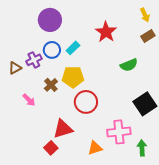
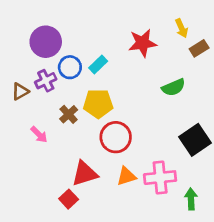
yellow arrow: (145, 15) -> (182, 28), moved
purple circle: (50, 20) -> (46, 42), moved
red star: (106, 32) -> (143, 43), turned 30
orange triangle: (95, 148) -> (126, 176), moved

